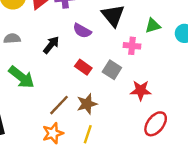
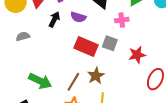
black arrow: (51, 45) -> (54, 19), moved
red rectangle: (83, 67) -> (86, 46), size x1.6
green arrow: (22, 77) -> (40, 81), moved

